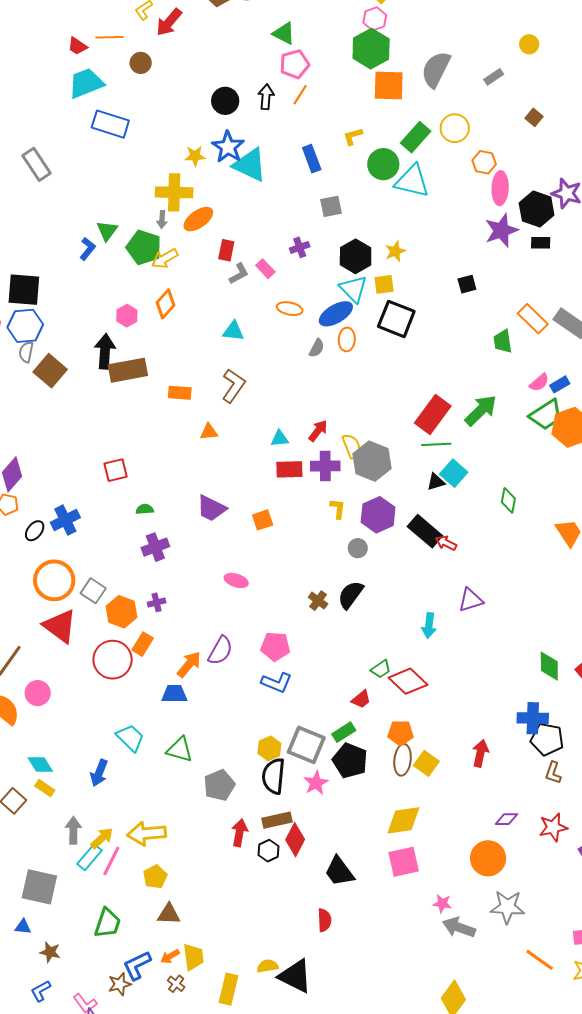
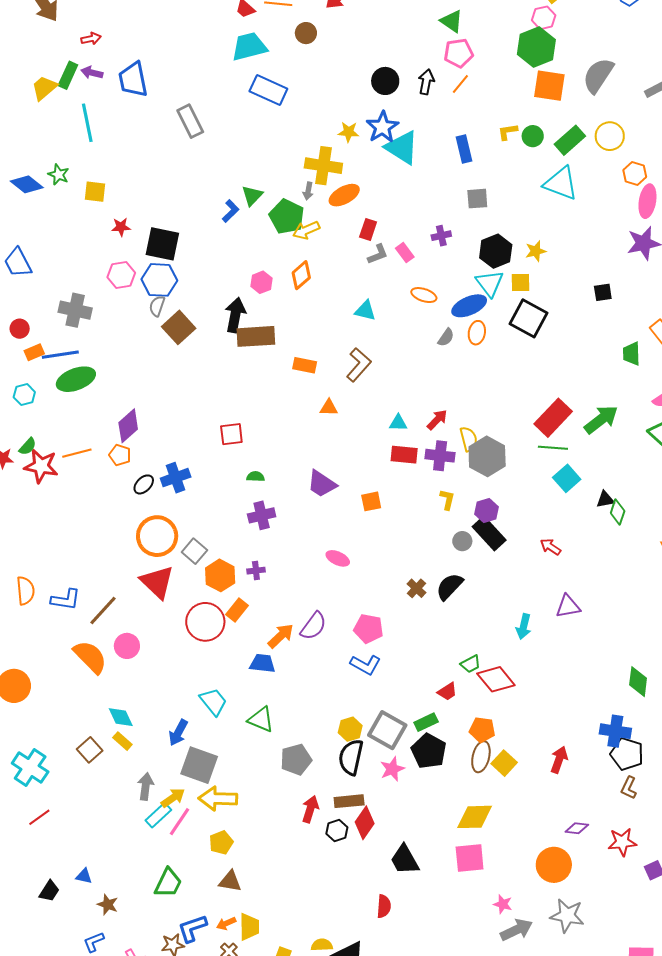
green circle: (383, 164) -> (533, 136), moved, size x0.7
black triangle: (436, 482) -> (605, 499), moved
purple hexagon: (378, 515) -> (487, 510), size x0.7
black rectangle: (425, 531) -> (489, 533), moved
gray square: (39, 887) -> (199, 765), moved
gray arrow: (459, 927) -> (516, 930), turned 128

